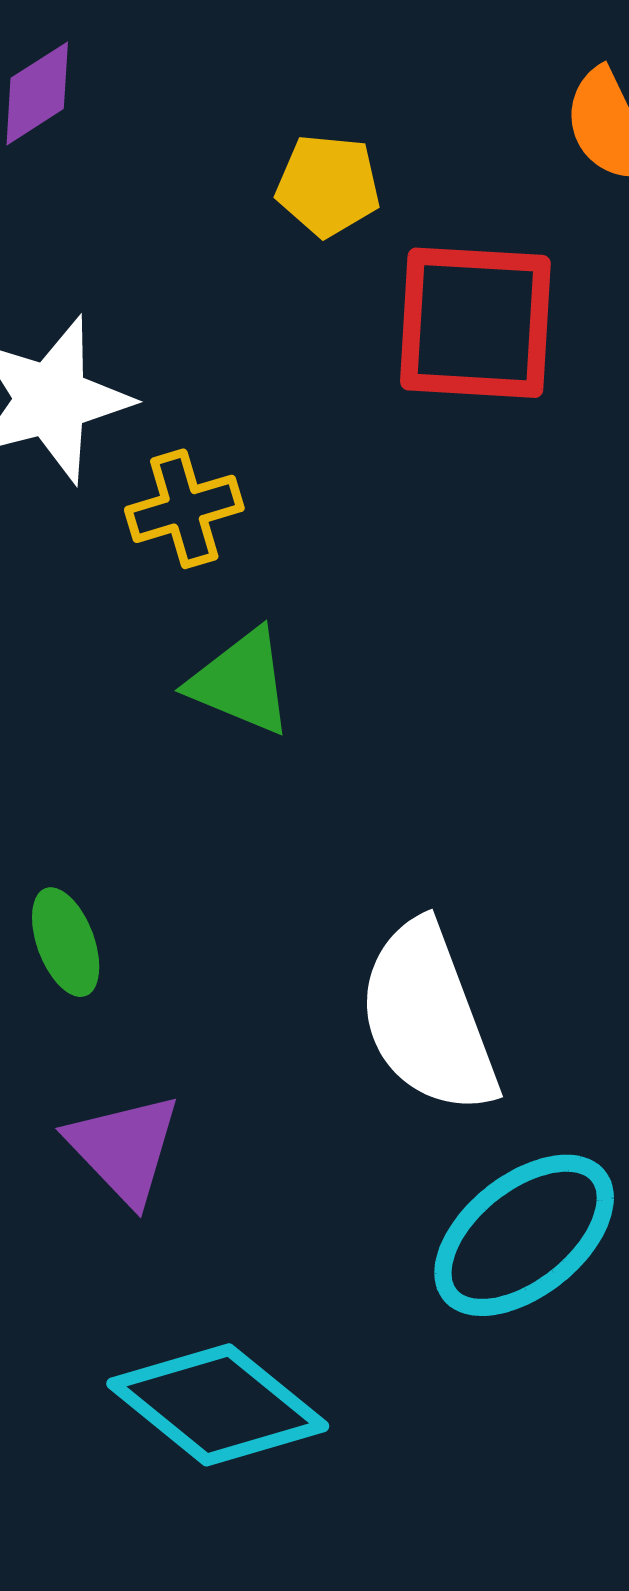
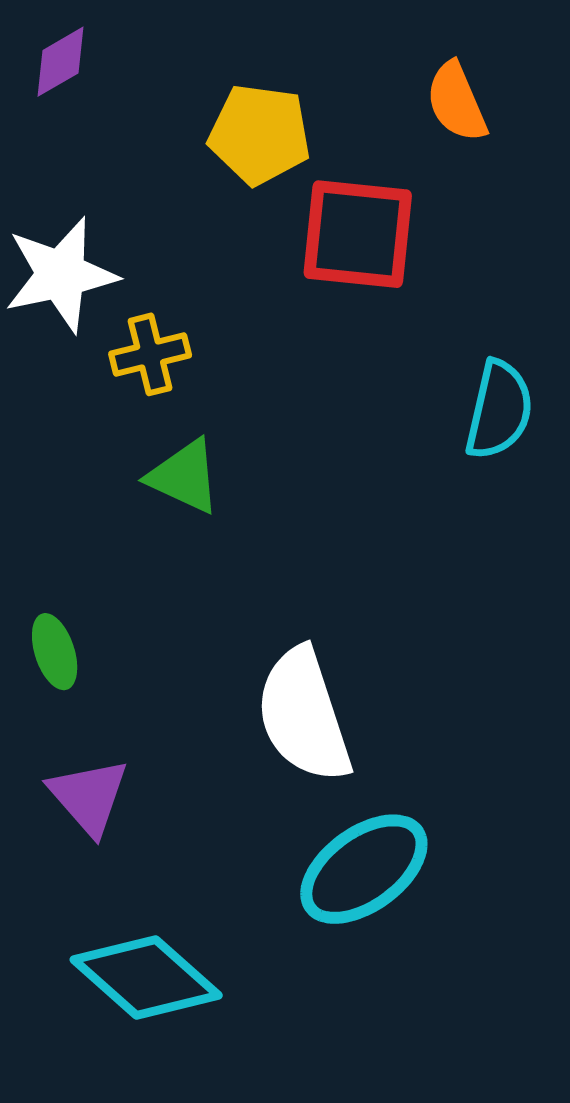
yellow pentagon: (328, 185) -> (260, 134), size x1.4

